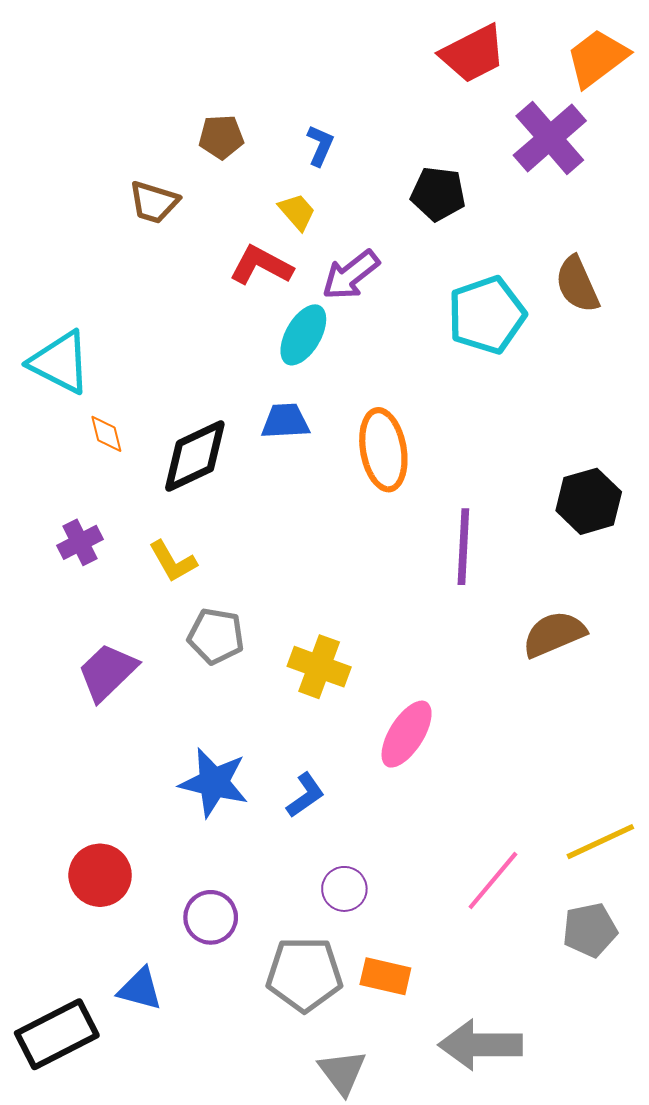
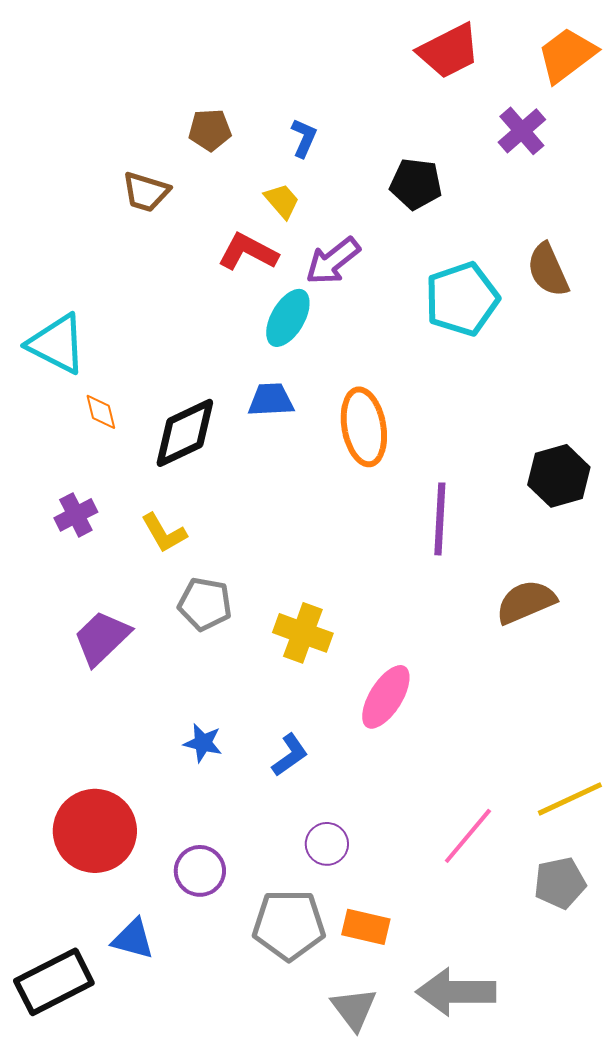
purple cross: (550, 138) -> (522, 131), size x0.7
blue star: (214, 783) -> (203, 743), size x0.6
red circle: (100, 875) -> (95, 831), size x1.4
gray triangle: (342, 1072) -> (354, 1009), moved

